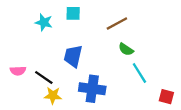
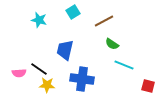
cyan square: (73, 13) -> (73, 12), moved, turned -32
pink semicircle: (18, 71) -> (19, 73), moved
cyan line: (139, 73) -> (124, 65), turned -36

